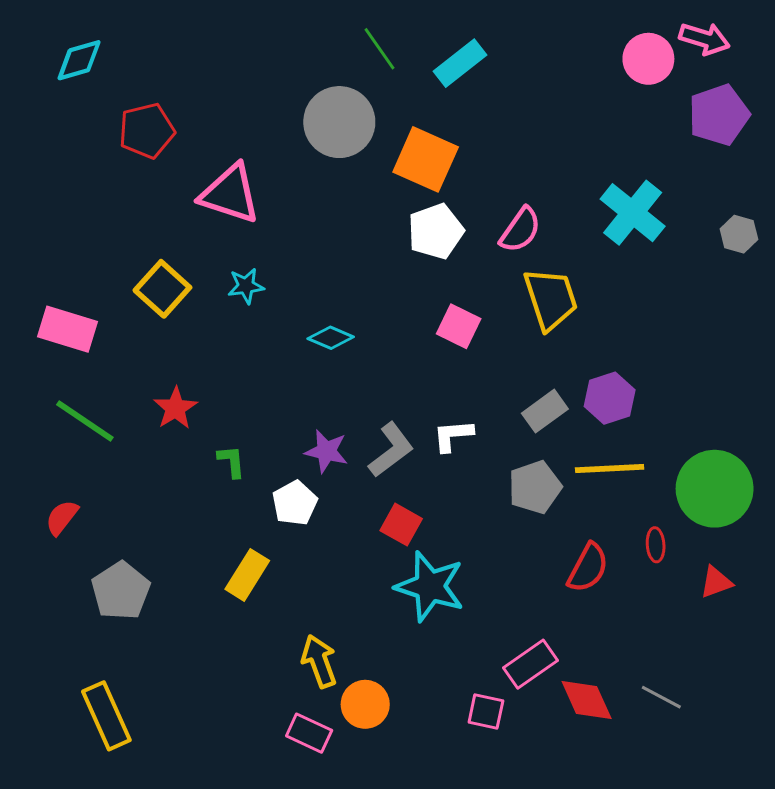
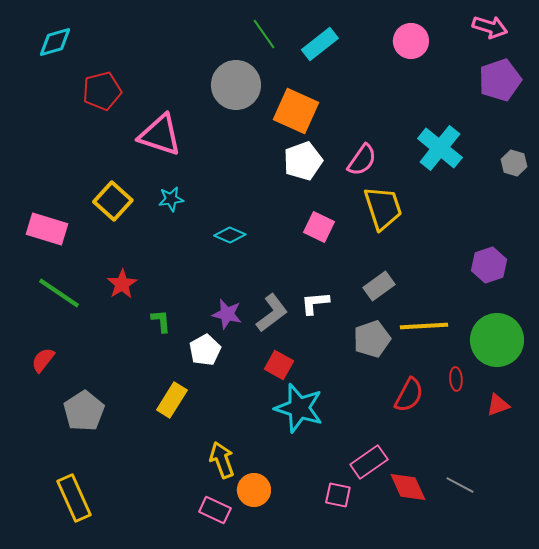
pink circle: (648, 59) -> (411, 41), moved
purple hexagon: (610, 398) -> (489, 265), moved

